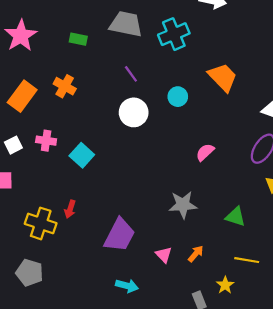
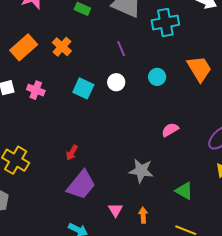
white circle: (134, 112) -> (116, 82), size x0.7
cyan square: (82, 155) -> (83, 88), moved, turned -30
red arrow: (70, 209) -> (72, 153), moved
orange arrow: (196, 254) -> (143, 215), turned -56

